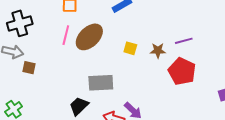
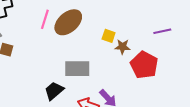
brown star: (158, 51) -> (123, 47), moved
red pentagon: (182, 71) -> (144, 65), moved

